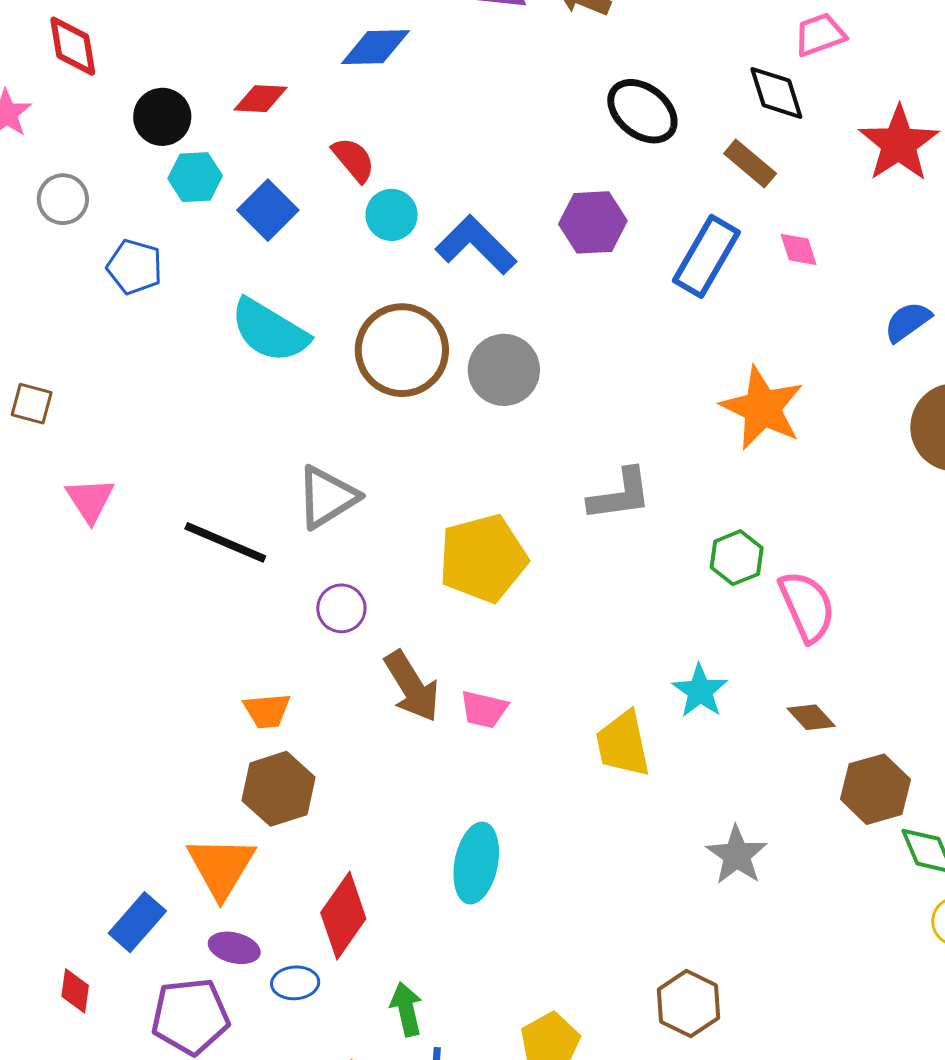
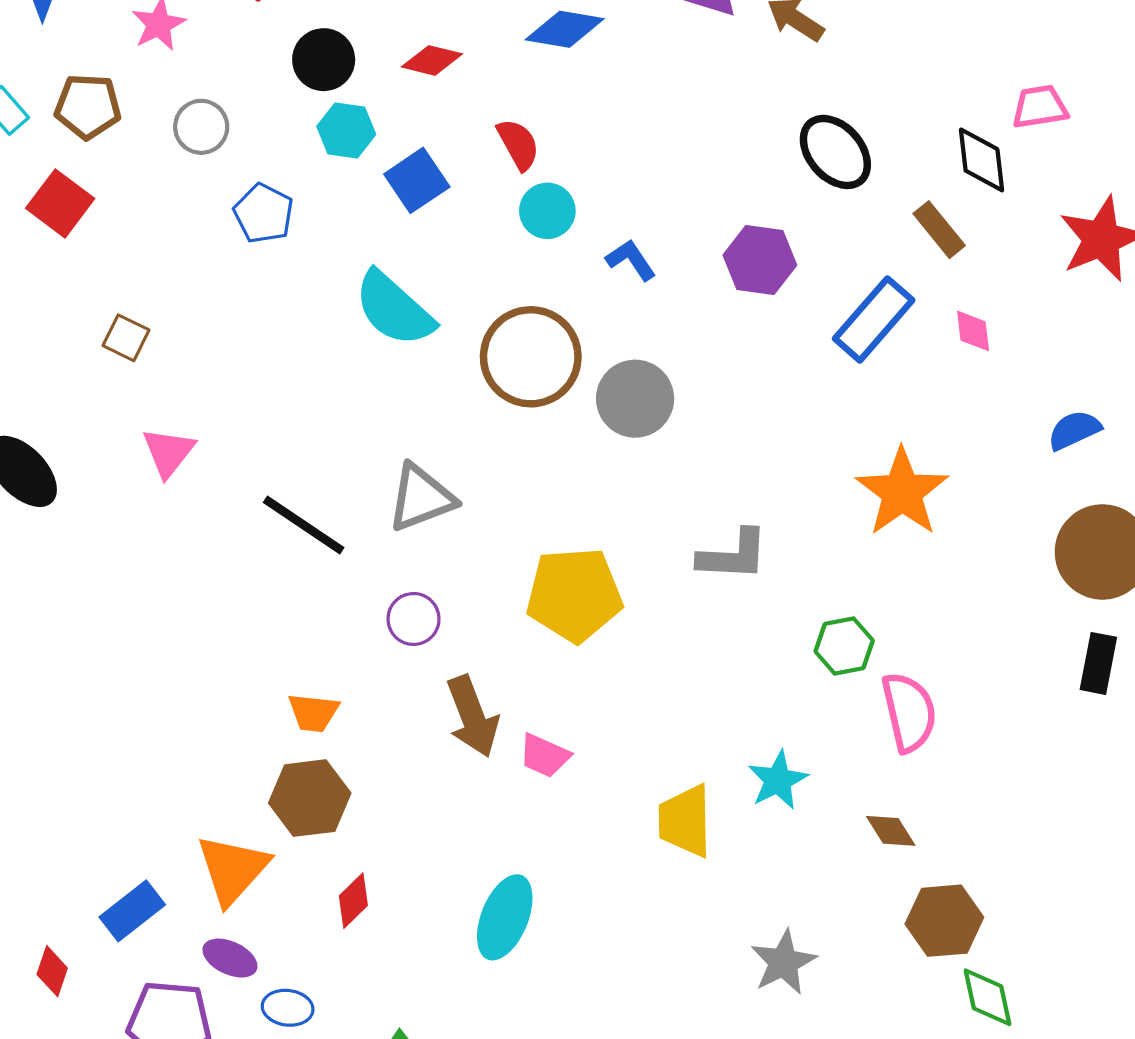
blue L-shape: (476, 245) -> (631, 260), size x0.6
red diamond: (343, 916) -> (353, 901), moved, size x0.6

